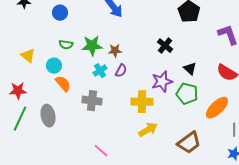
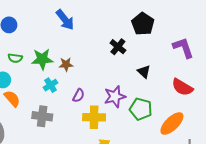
black cross: (165, 46) -> (118, 47), moved
black triangle: (190, 69) -> (144, 72), moved
purple semicircle: (121, 71) -> (79, 95), moved

